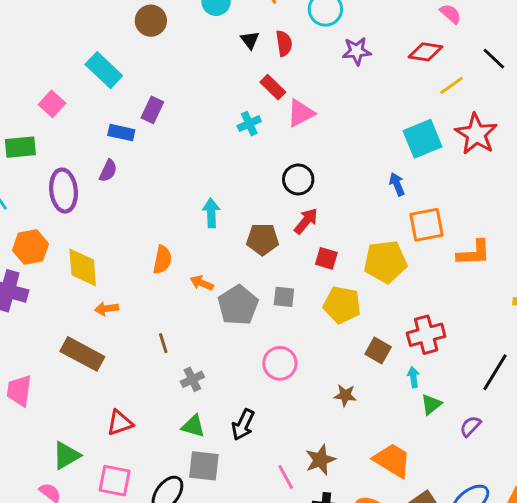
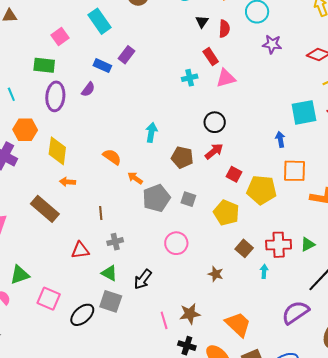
green rectangle: (20, 147) -> (44, 65), moved
red square: (326, 258) -> (234, 174), moved
orange semicircle: (162, 260) -> (112, 157), turned -78
green triangle: (431, 404) -> (308, 244), moved
red triangle: (120, 423) -> (80, 250), moved
purple semicircle: (470, 426) -> (295, 312), size x1.8

